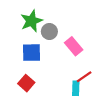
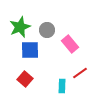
green star: (31, 21) -> (20, 27), moved
cyan rectangle: (76, 88) -> (62, 86), moved

